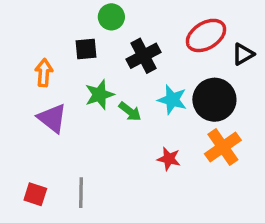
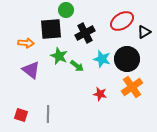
black square: (86, 49) -> (51, 29), size x1.6
orange arrow: (44, 73) -> (26, 43), turned 91
green star: (100, 95) -> (59, 56), turned -30

